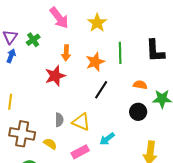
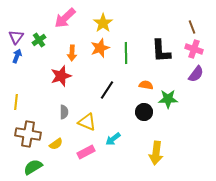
pink arrow: (59, 18) -> (65, 18), turned 85
orange star: (95, 62) -> (100, 48), moved
gray semicircle: (59, 120) -> (64, 112), moved
yellow semicircle: (50, 144) -> (56, 144), turned 112

